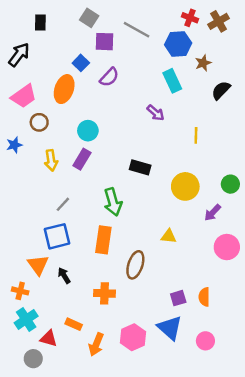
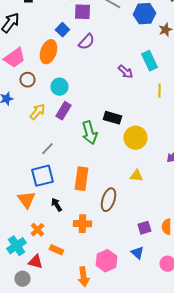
cyan rectangle: (172, 81) -> (149, 61), moved
cyan circle: (88, 131) -> (59, 87), moved
yellow arrow: (51, 160) -> (37, 112), turned -132
yellow circle: (185, 186) -> (135, 138), moved
green arrow: (113, 202) -> (89, 133), moved
black arrow: (64, 276) -> (56, 205), moved
orange cross: (20, 291) -> (37, 230), moved, turned 32
blue triangle: (170, 328) -> (137, 253), size x0.6
orange arrow: (96, 344) -> (83, 277), moved, turned -30

